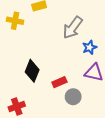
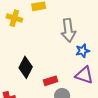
gray arrow: (73, 28) -> (68, 30), turned -50

